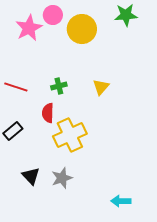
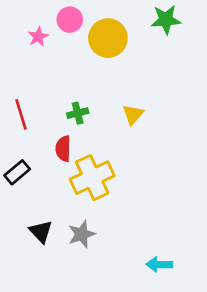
pink star: (29, 28) -> (38, 37), size x0.6
red line: (16, 87) -> (21, 114), turned 55

